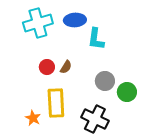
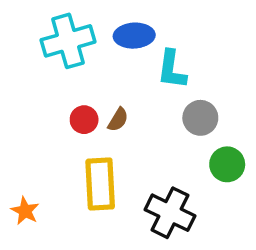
gray circle: (105, 81) -> (200, 118), moved
orange star: (33, 118) -> (25, 211), moved

